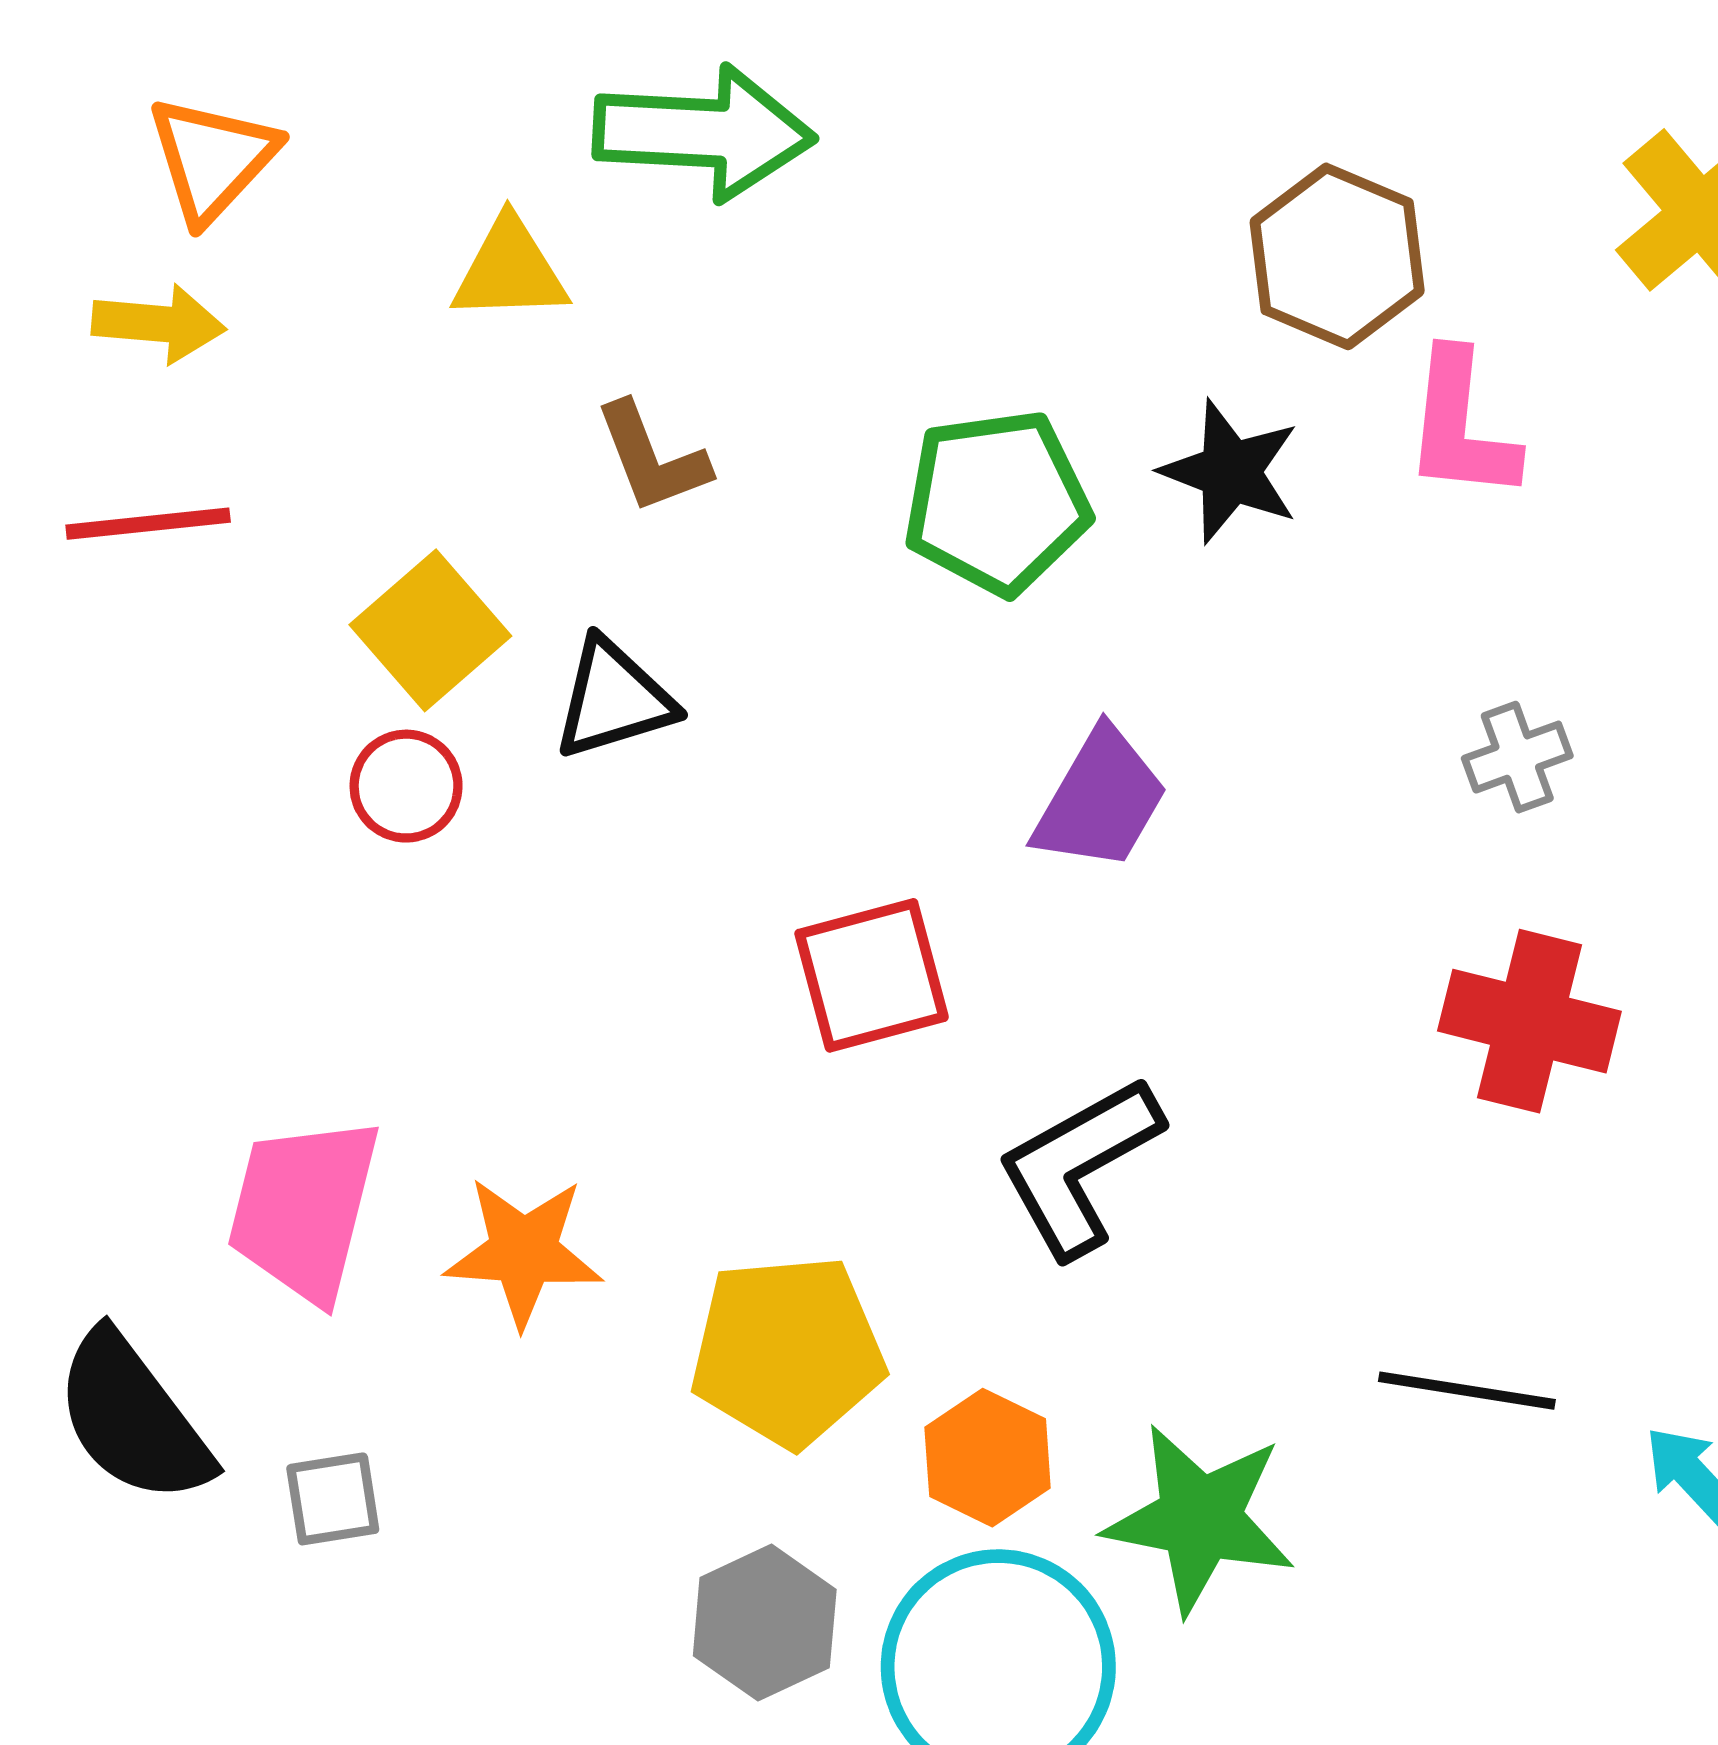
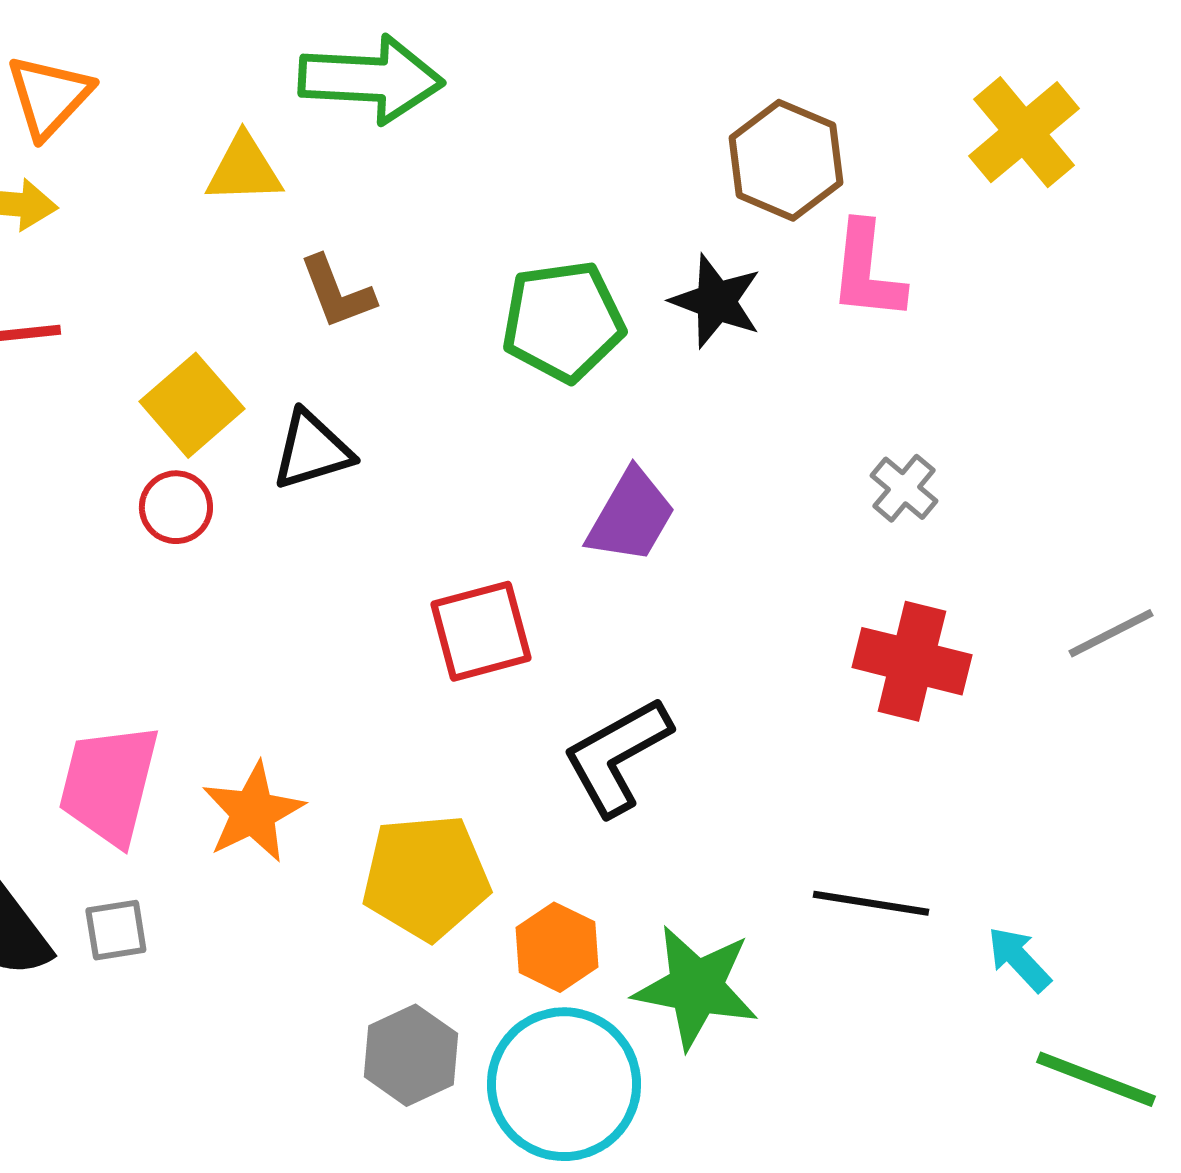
gray cross: (1517, 757) -> (904, 488), turned -30
orange star: (524, 1252) -> (253, 812), turned -30
gray square: (333, 1499) -> (116, 930), moved

